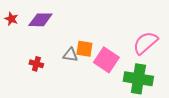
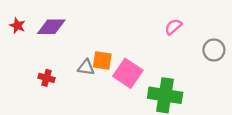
pink semicircle: (145, 43) -> (173, 27), moved, size x0.6

